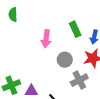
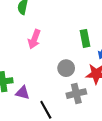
pink arrow: (46, 39) -> (34, 39), moved

